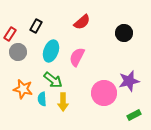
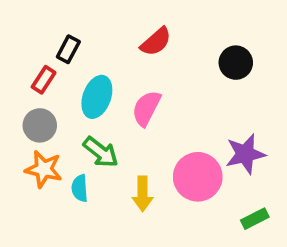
red rectangle: (10, 34) -> (44, 80), moved
gray circle: (18, 52) -> (40, 125), moved
yellow arrow: (63, 102) -> (143, 194), moved

